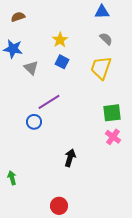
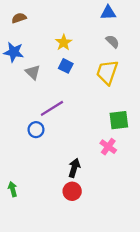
pink cross: (113, 137) -> (108, 147), moved
red circle: (59, 206) -> (72, 191), moved

